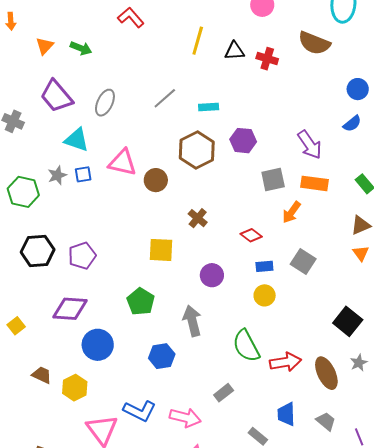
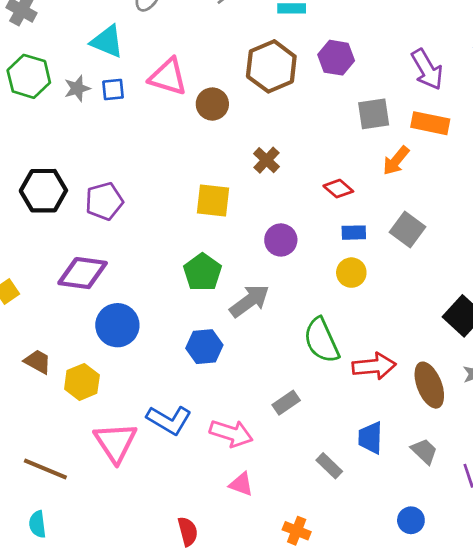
green hexagon: (23, 192) -> (29, 76), moved
green pentagon: (141, 302) -> (202, 272), moved
gray arrow: (192, 321) -> (250, 301), turned 64

